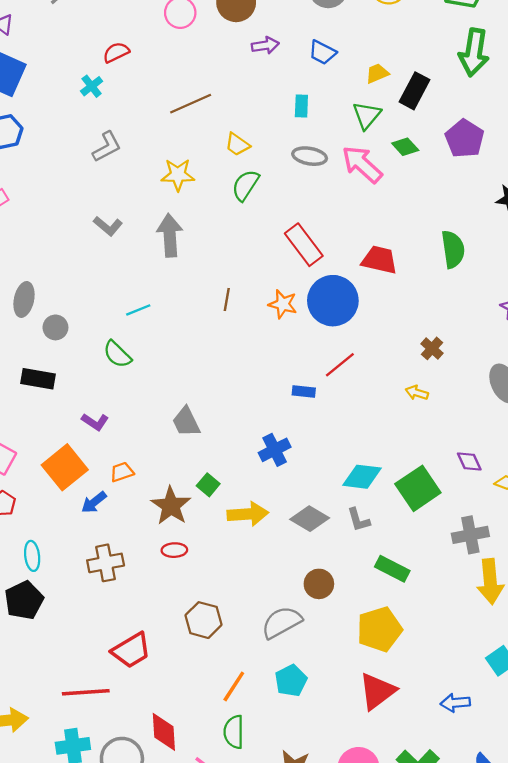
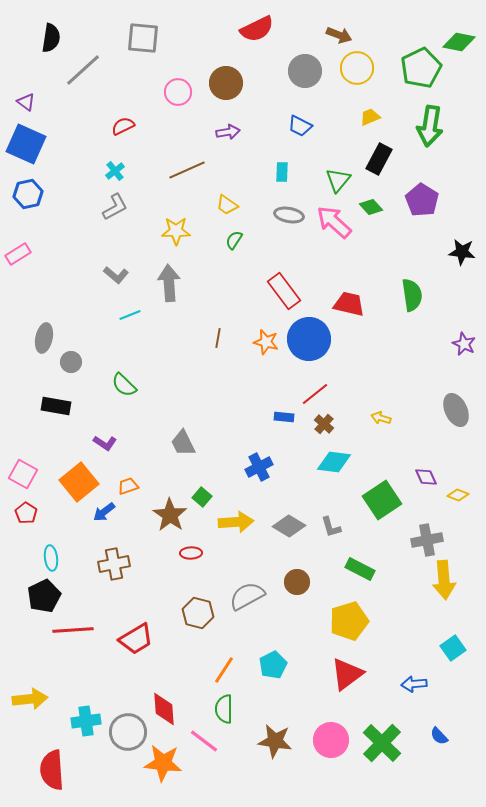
purple arrow: (265, 45) -> (228, 132), moved
yellow trapezoid: (377, 73) -> (370, 117), moved
cyan cross: (92, 86) -> (115, 171), moved
green semicircle: (245, 185) -> (234, 240), size x0.7
cyan line: (138, 310) -> (130, 315), moved
brown cross: (432, 348) -> (324, 424), moved
cyan diamond: (362, 477) -> (334, 462), moved
red ellipse: (174, 550) -> (191, 553), moved
gray semicircle: (282, 622) -> (247, 596), moved
red line: (86, 692) -> (73, 630), moved

